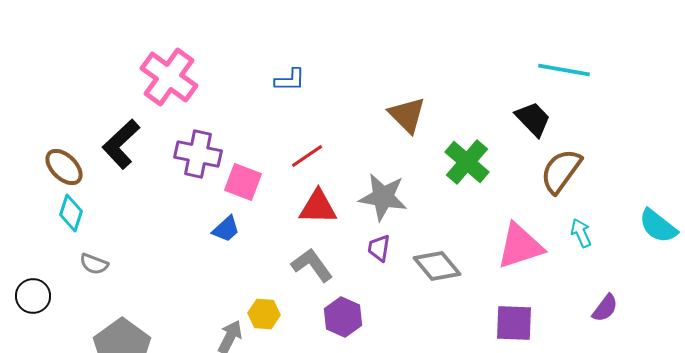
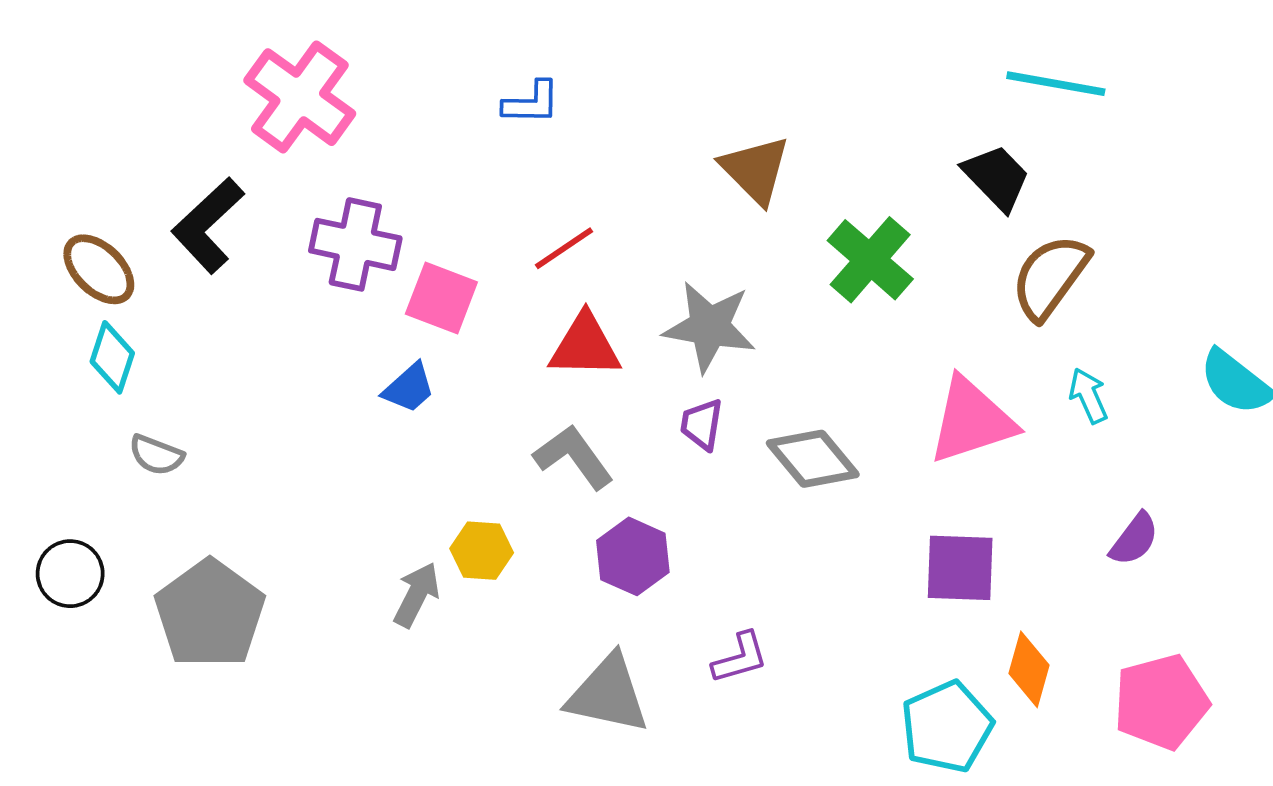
black circle: (33, 296) -> (70, 574), moved

